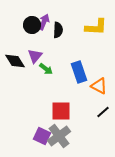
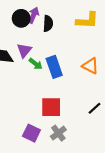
blue rectangle: (79, 72) -> (54, 67), moved
orange triangle: (99, 86) -> (90, 66), moved
gray cross: (59, 136) -> (58, 133), moved, size x0.7

